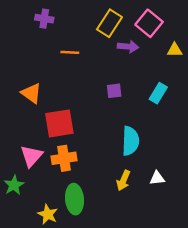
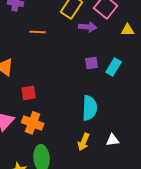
purple square: (114, 91) -> (92, 63), moved
red square: (59, 123) -> (29, 93), size x0.6
orange cross: (64, 158) -> (33, 123), turned 30

